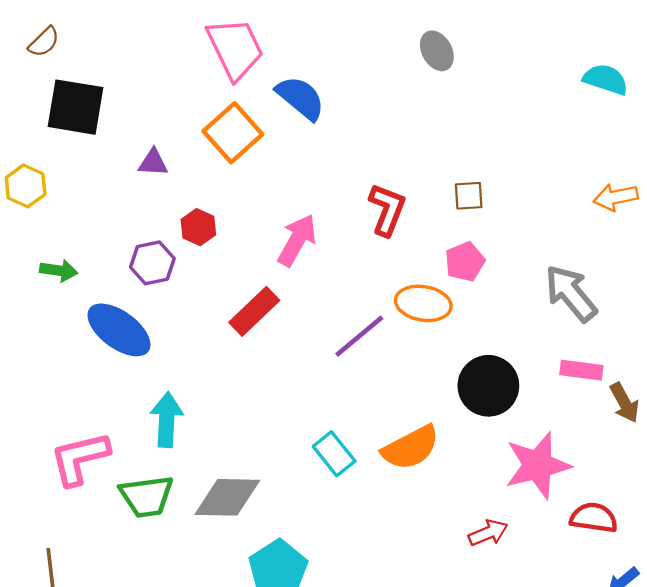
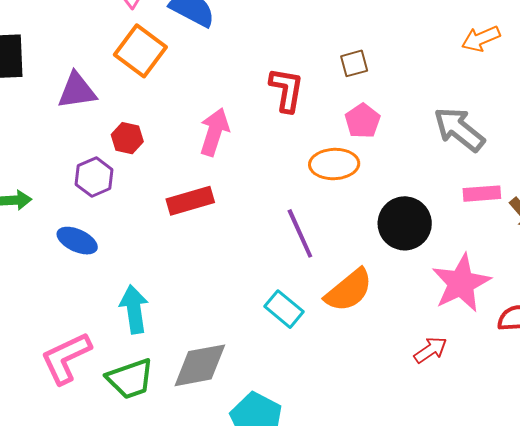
purple triangle: (153, 163) -> (77, 91), size x1.5
red rectangle: (254, 311) -> (190, 201), turned 39
blue ellipse: (119, 330) -> (77, 241), size x0.7
purple line: (359, 336) -> (300, 233), moved, turned -63

